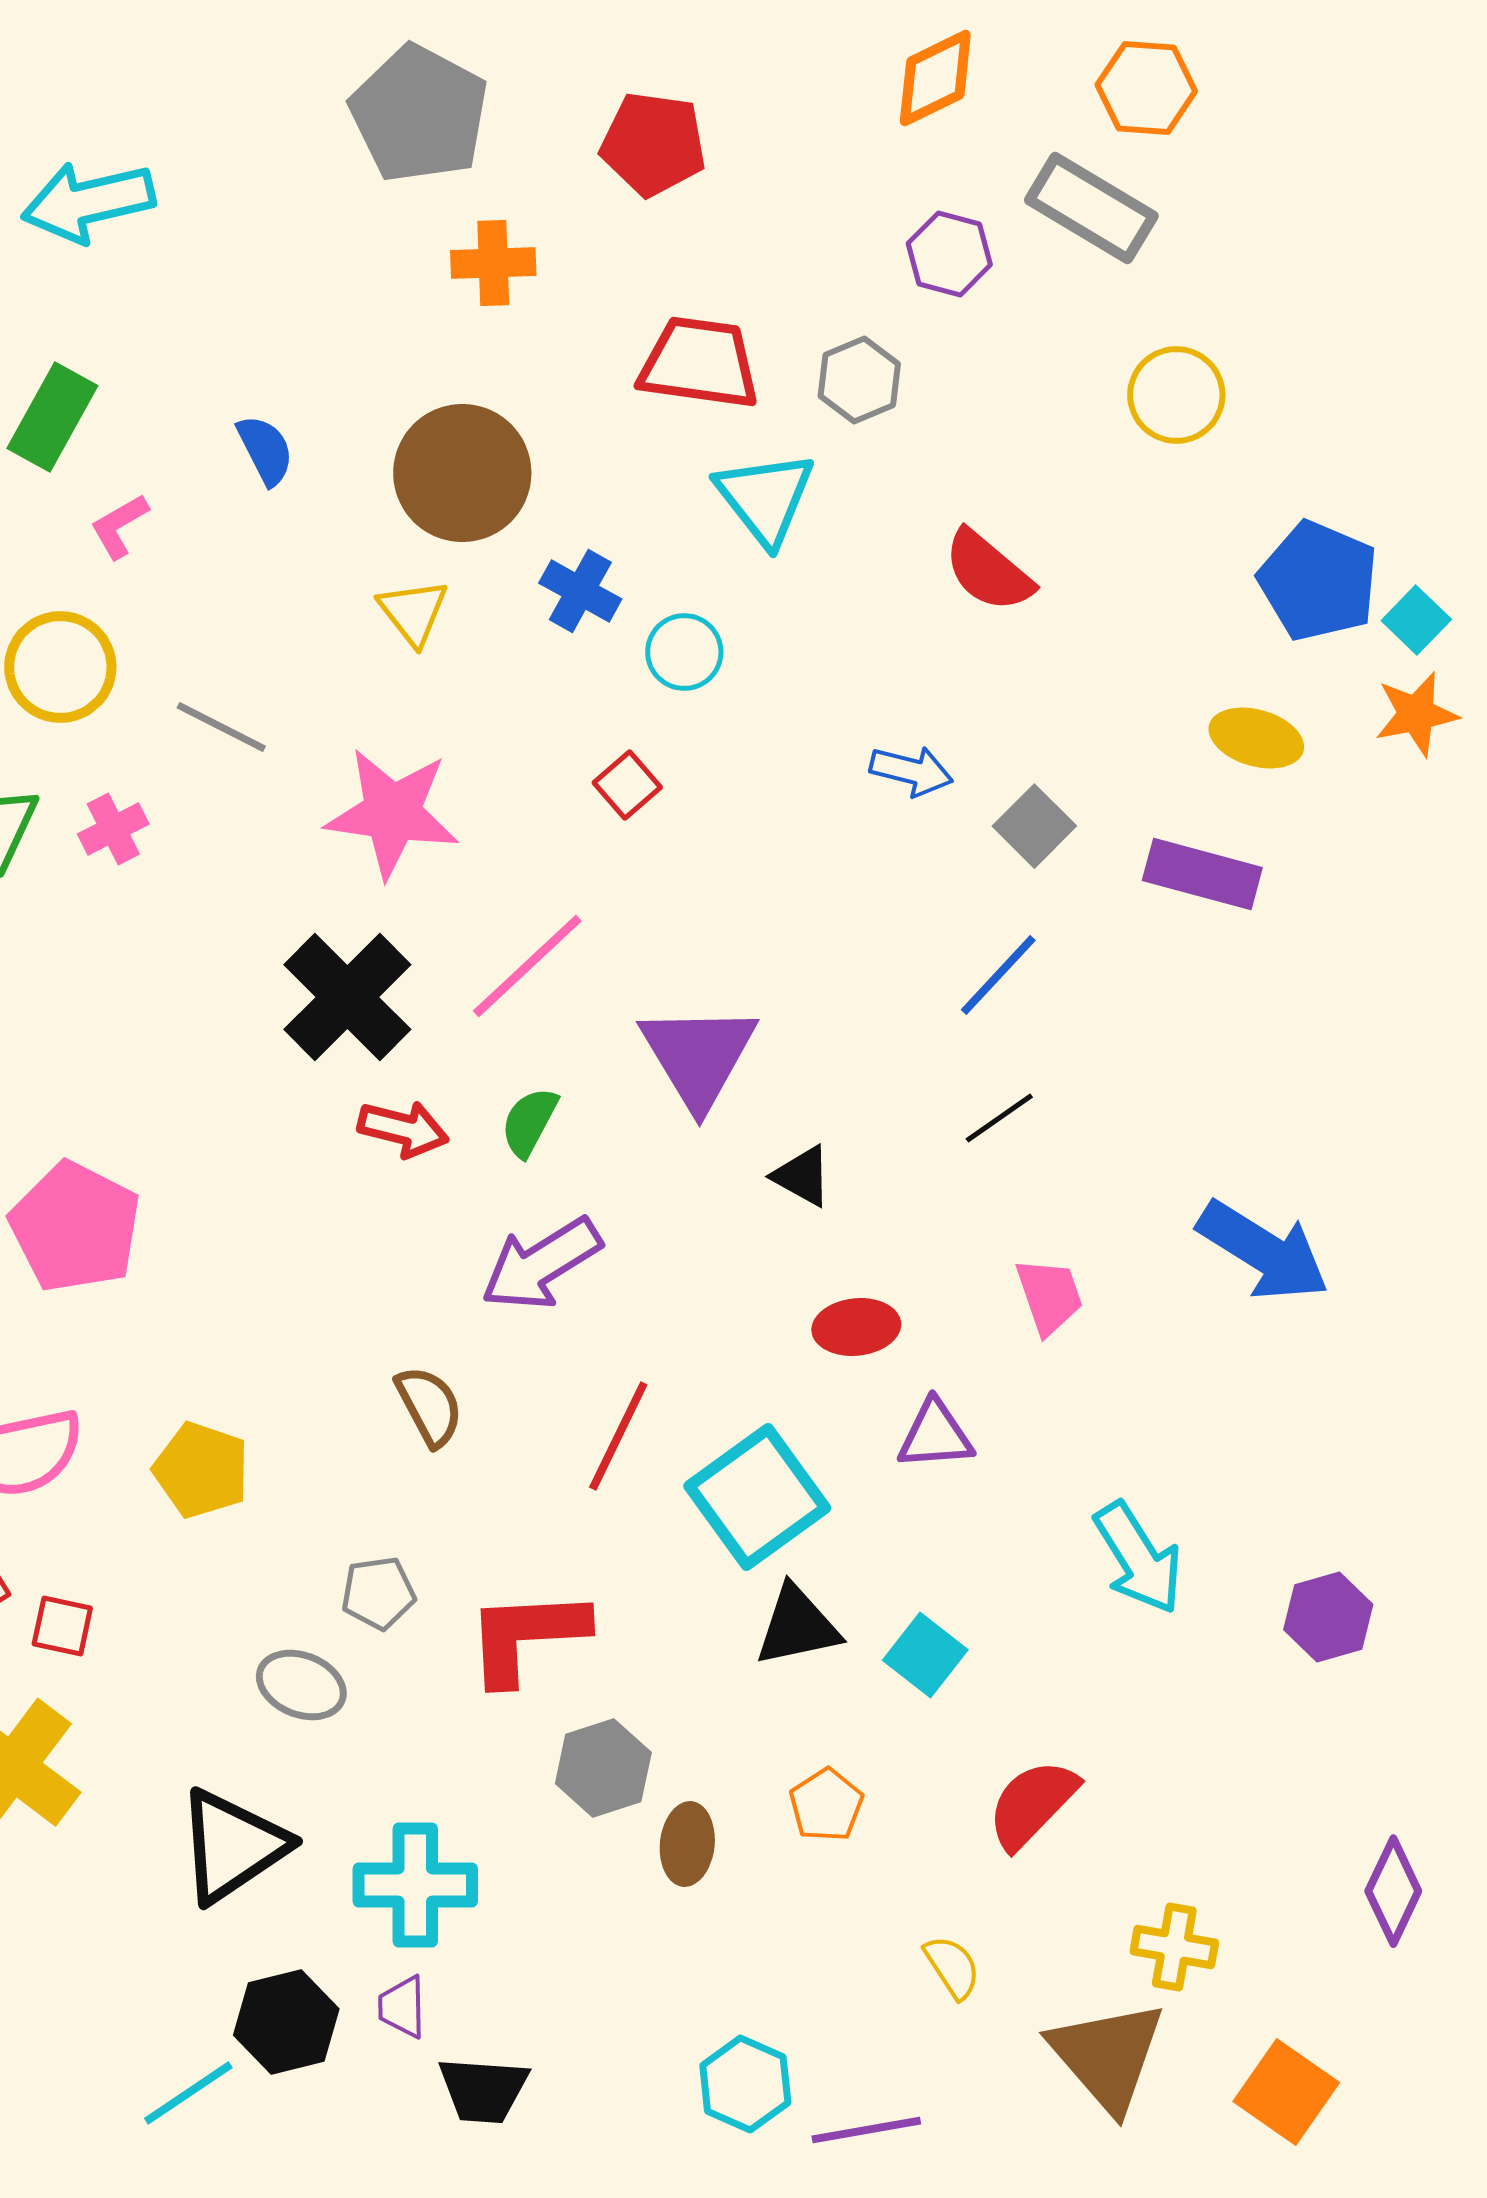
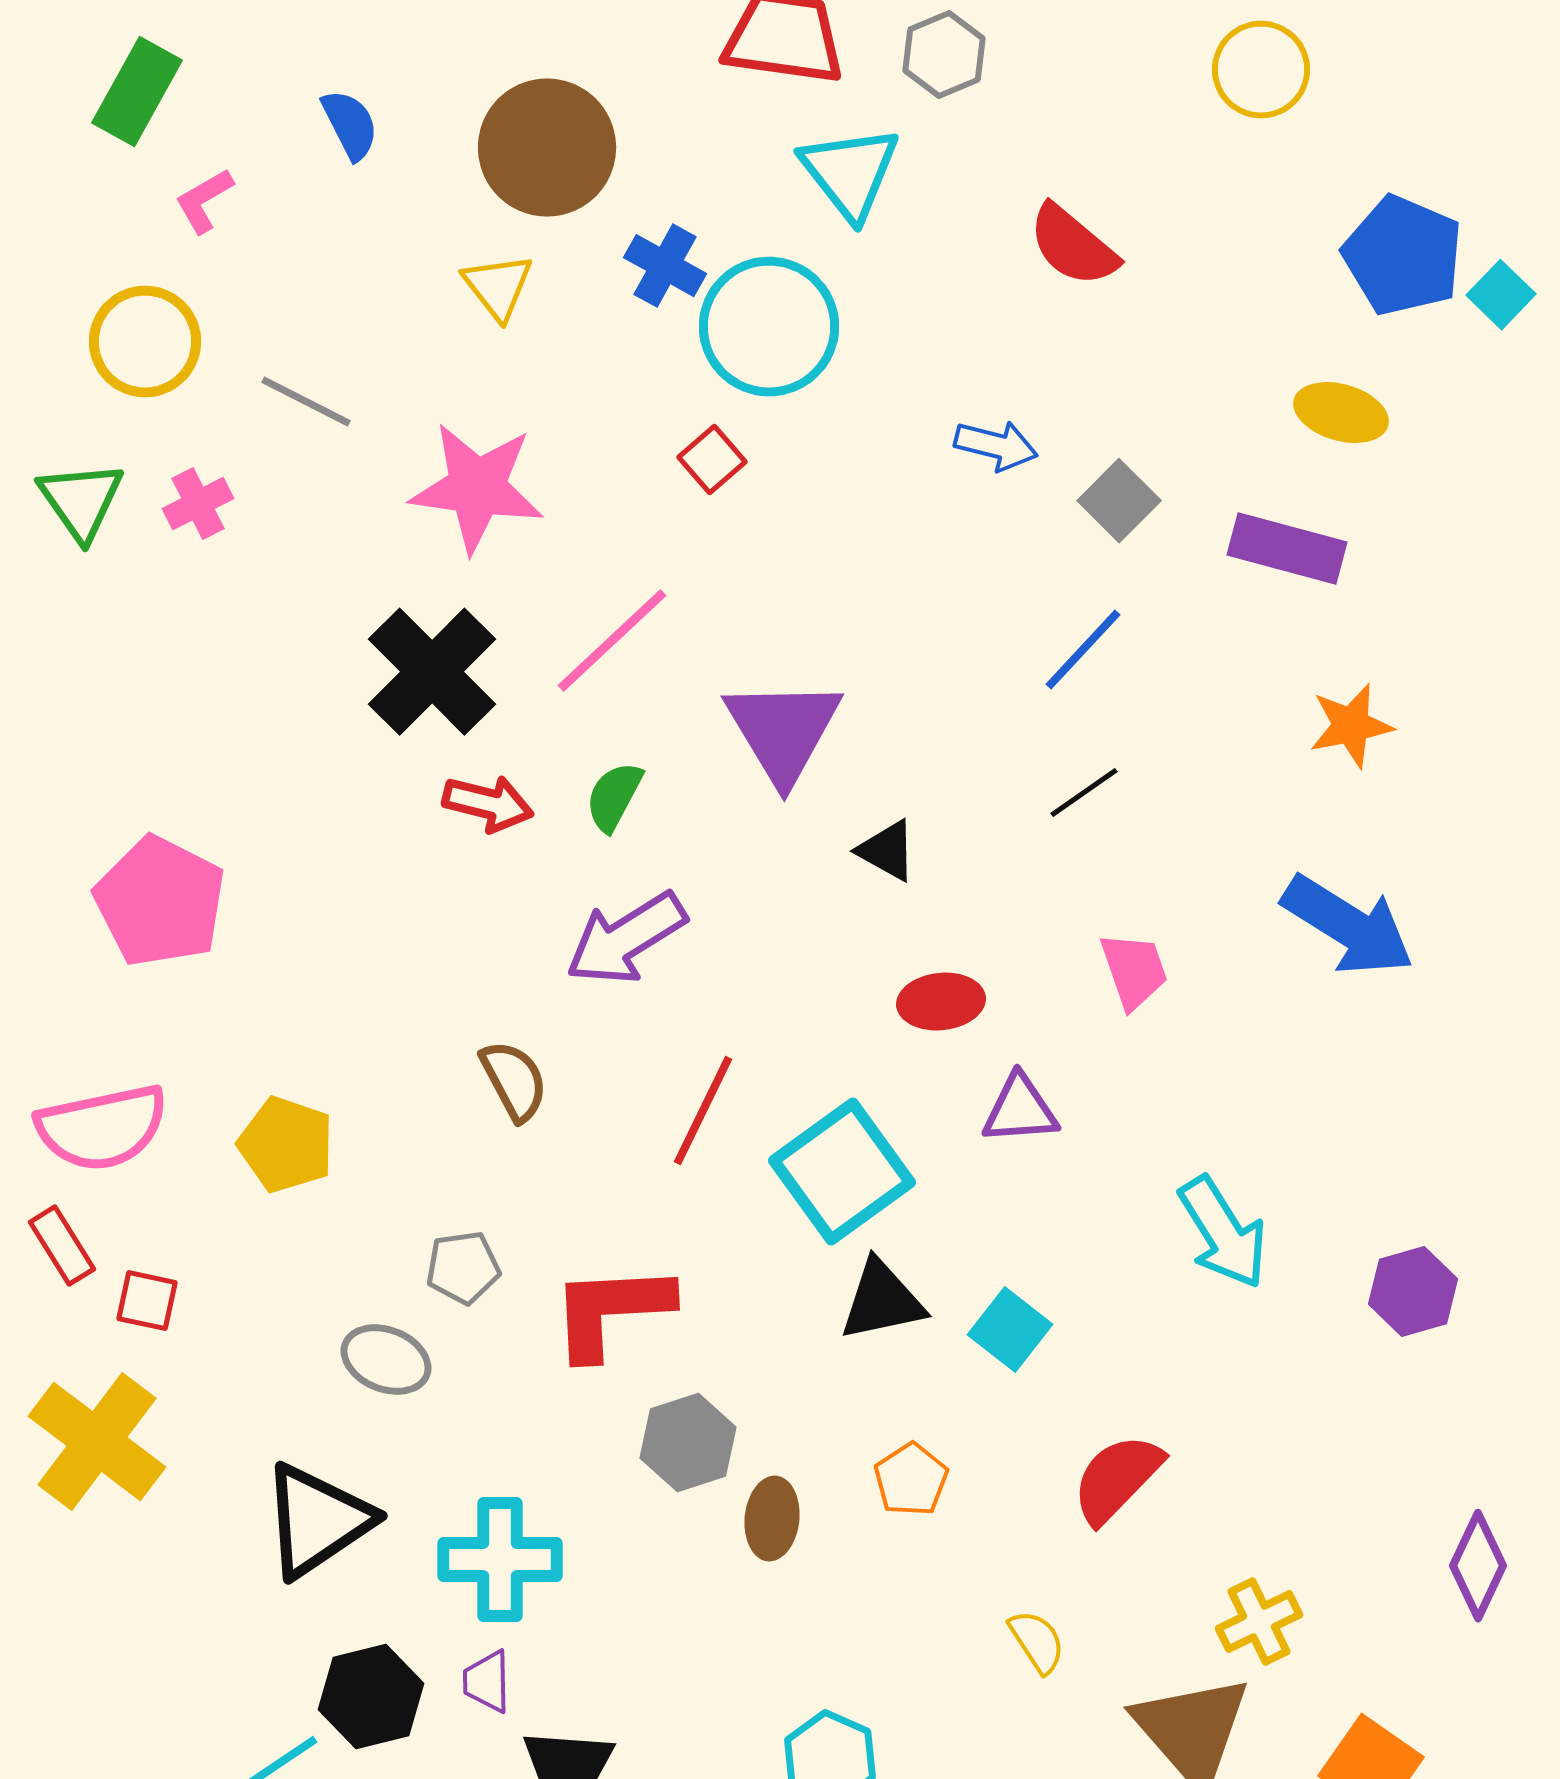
cyan circle: (684, 652) -> (769, 327), size x1.8
orange star: (1416, 714) -> (1351, 726), moved
yellow cross: (1174, 1947) -> (1259, 1622), turned -36

